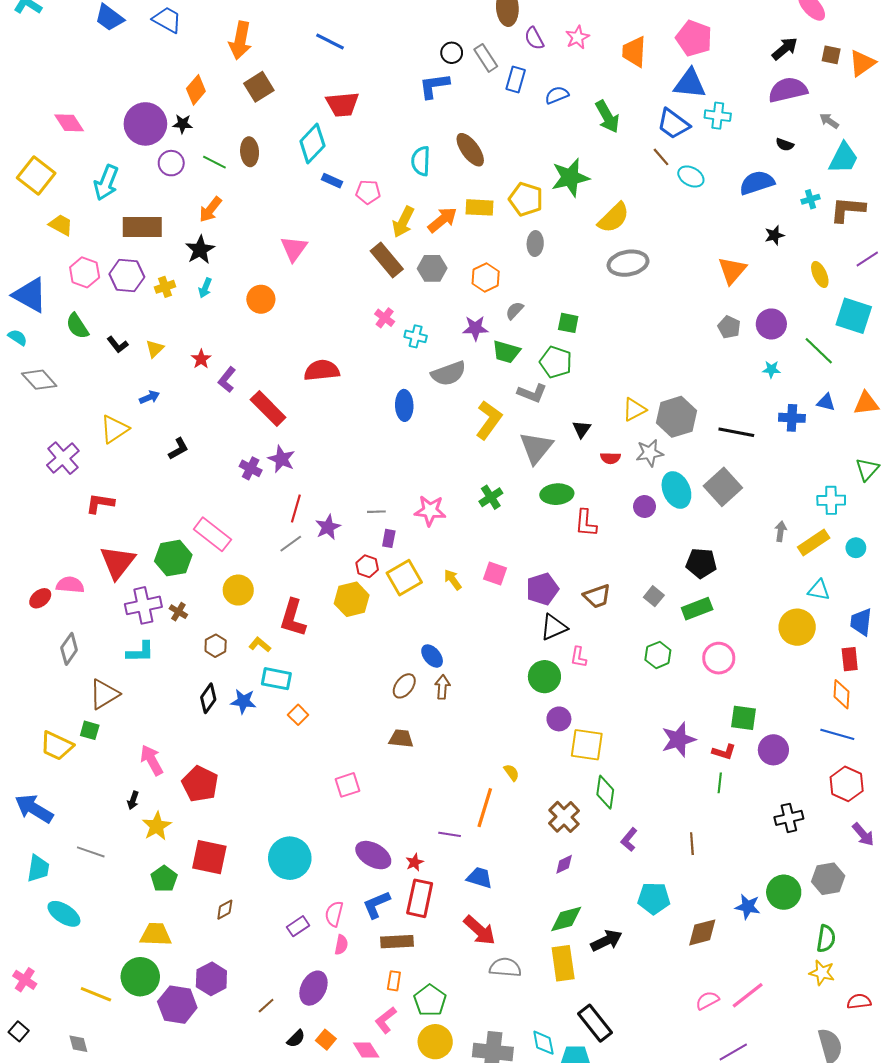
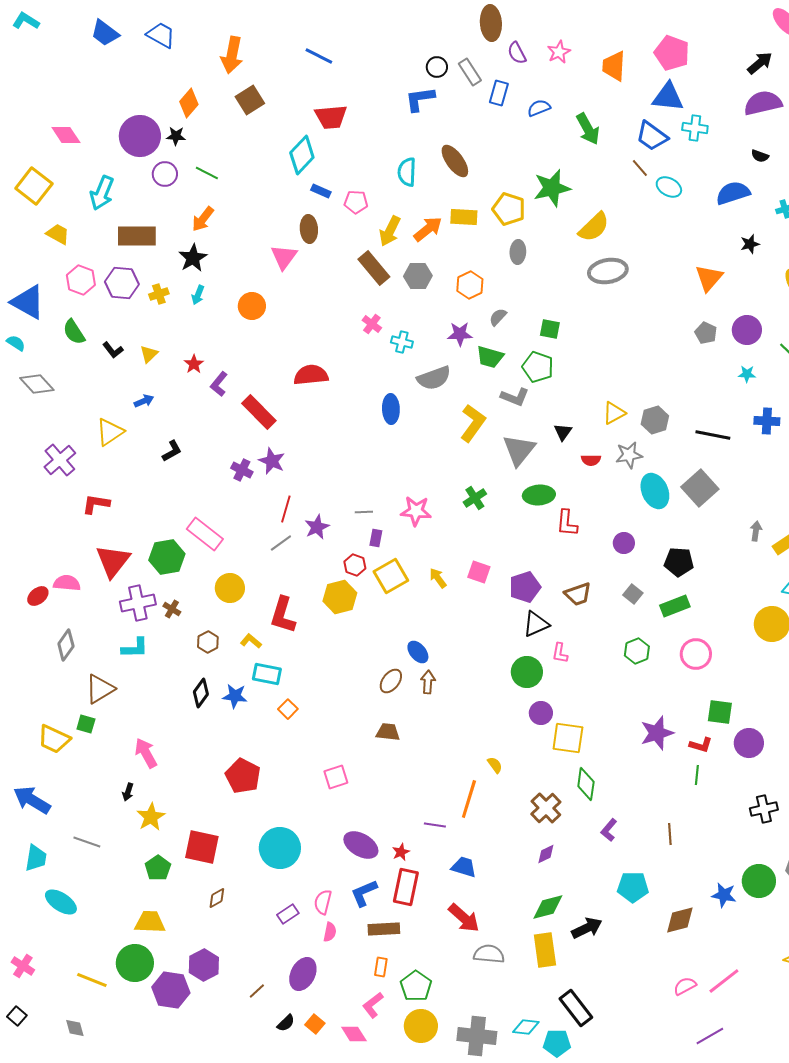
brown ellipse: (250, 152) -> (309, 229), moved
gray hexagon: (676, 417) -> (655, 420), size x0.7
purple circle: (645, 506) -> (624, 543), moved
red pentagon: (200, 784) -> (243, 776), moved
cyan diamond: (543, 1043) -> (526, 1027), turned -72

